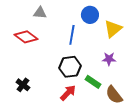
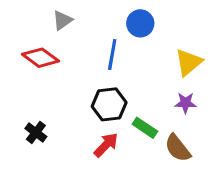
gray triangle: (40, 13) -> (62, 20), turned -40
yellow triangle: (113, 29) -> (189, 62), moved
purple star: (109, 59) -> (185, 103), moved

